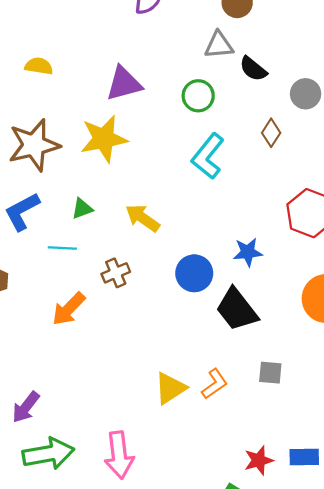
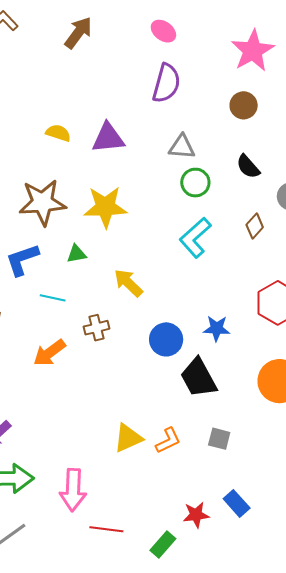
gray triangle: (219, 45) -> (182, 147), moved
purple triangle: (124, 84) -> (108, 138), moved
green triangle: (82, 209) -> (76, 254), moved
blue rectangle: (304, 457) -> (237, 503), moved, turned 40

